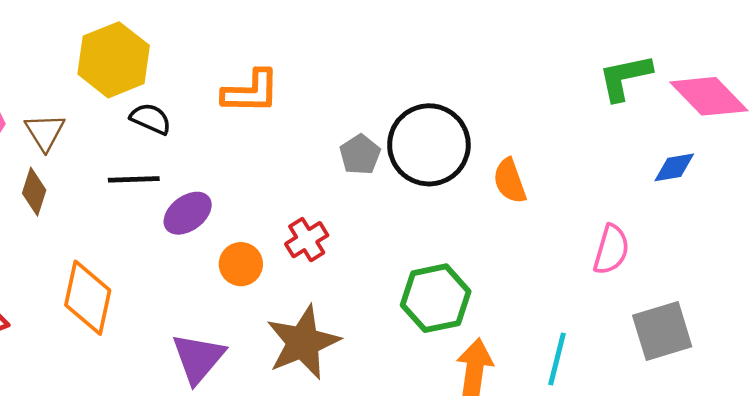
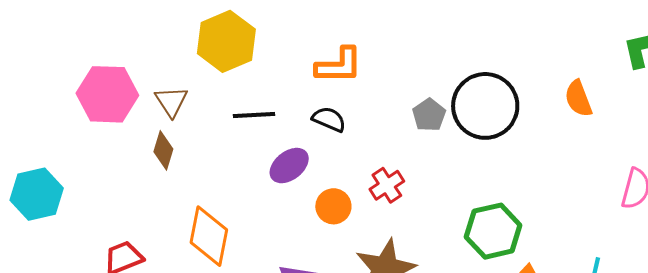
black semicircle: (151, 119) -> (329, 119), moved
black line: (134, 179) -> (254, 115), moved
orange semicircle: (510, 181) -> (578, 99), moved

